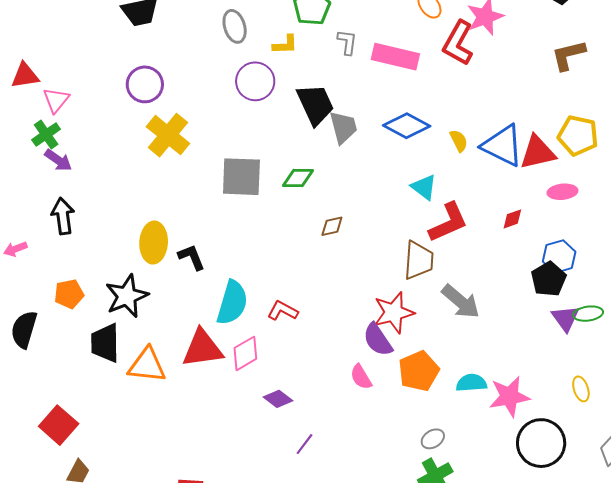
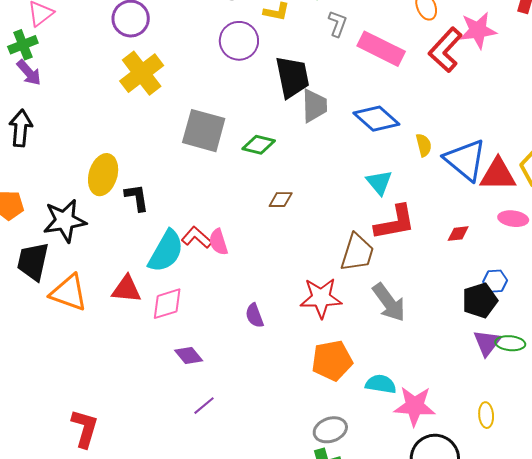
blue hexagon: (559, 257) -> (495, 281), size x0.7
red L-shape: (283, 311) -> (197, 238), moved
purple semicircle: (378, 340) -> (254, 316), moved, size x0.7
red triangle: (202, 348) -> (126, 289), size x0.7
pink semicircle: (361, 377) -> (218, 242), moved
gray ellipse: (433, 439) -> (330, 430), size x1.4

